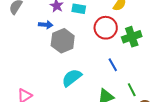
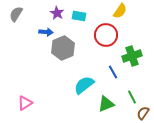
green cross: (132, 37) -> (132, 56), moved
cyan semicircle: (72, 78) -> (84, 85), moved

